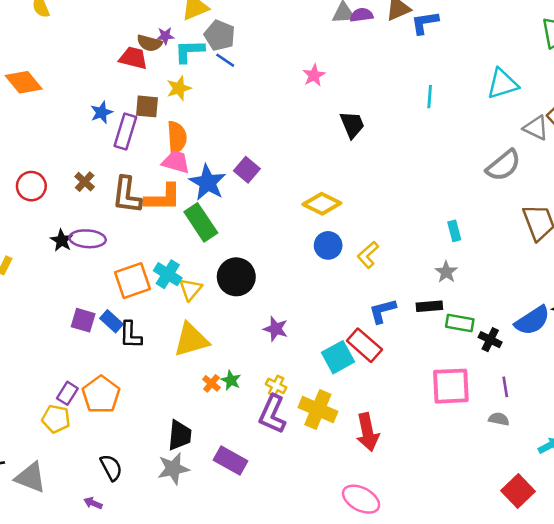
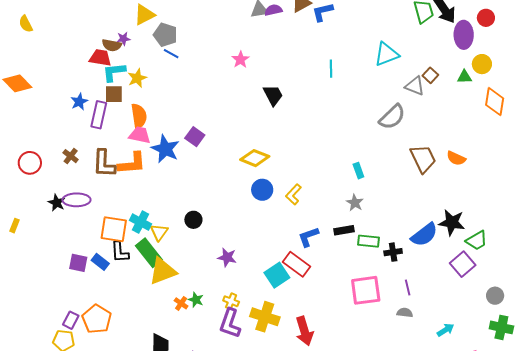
cyan L-shape: (189, 51) -> (114, 72), moved
green rectangle: (201, 222) -> (149, 253), moved
black circle: (236, 277) -> (193, 220), size x0.6
orange square: (133, 281) -> (114, 229), turned 32
black L-shape: (130, 335) -> (120, 252), moved
black cross: (490, 340) -> (393, 252), turned -30

